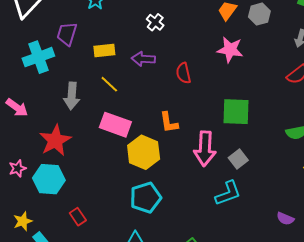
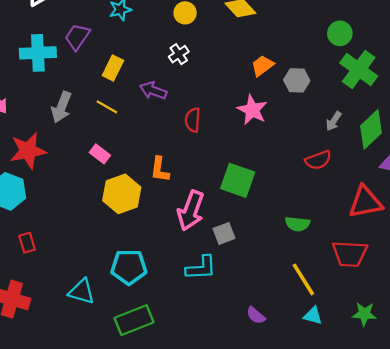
yellow rectangle: (104, 51) -> (113, 68), turned -75
yellow line: (109, 84) -> (107, 107), turned -30
pink rectangle: (115, 125) -> (100, 154), size x0.6
cyan pentagon: (146, 198) -> (129, 267), moved

